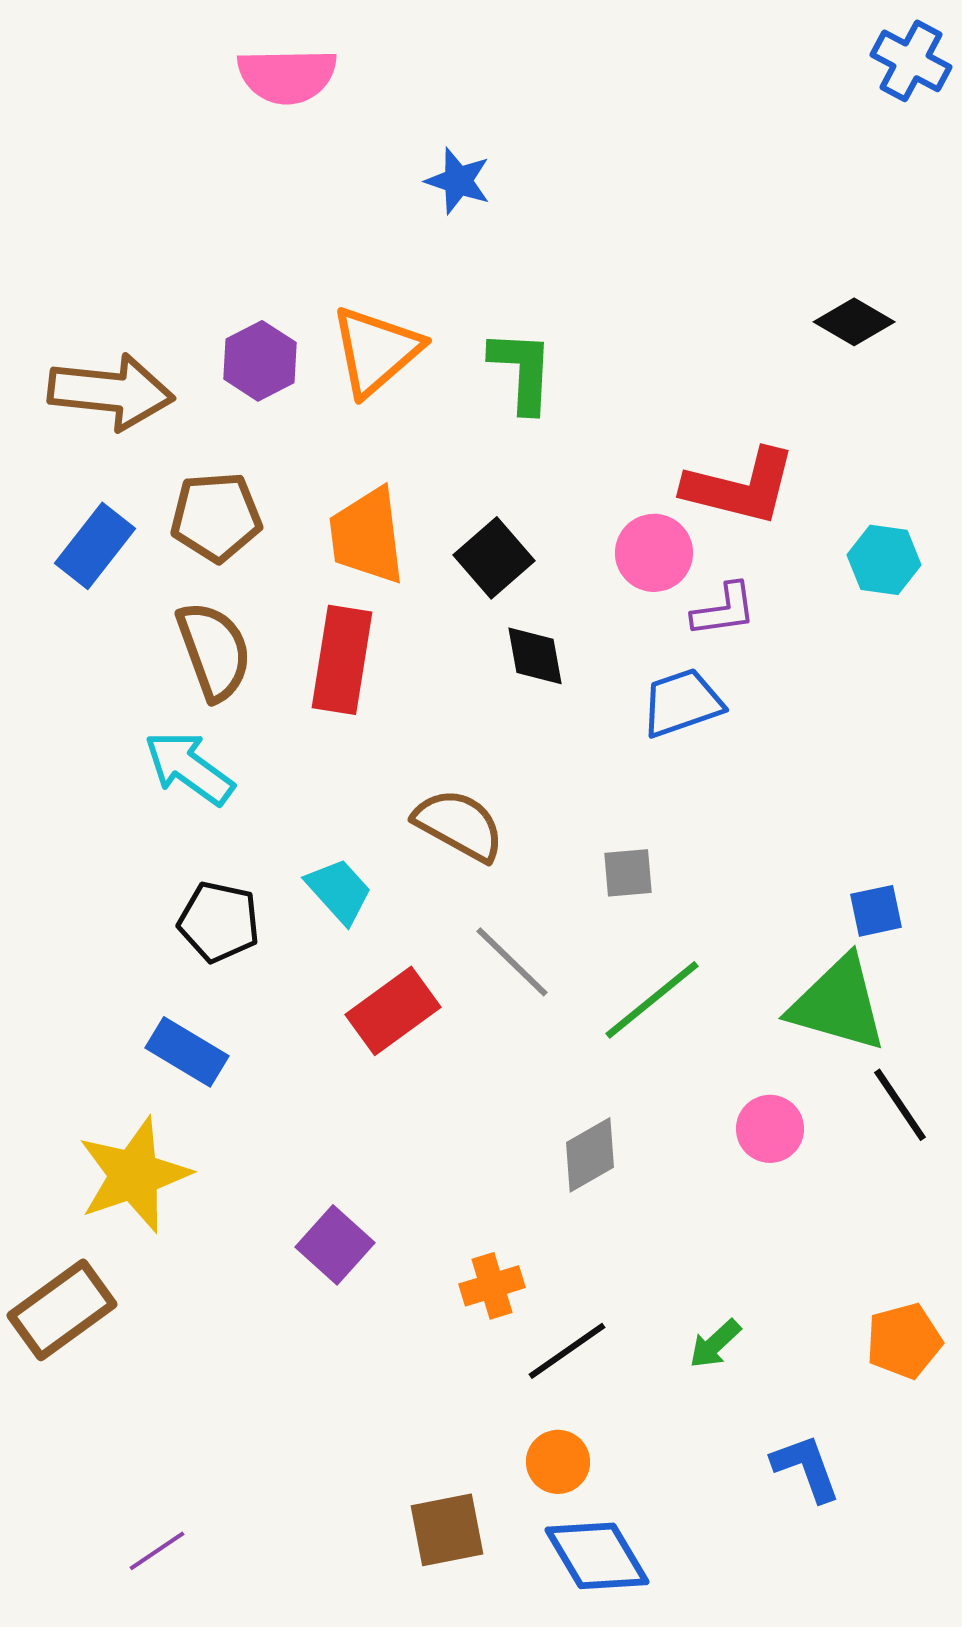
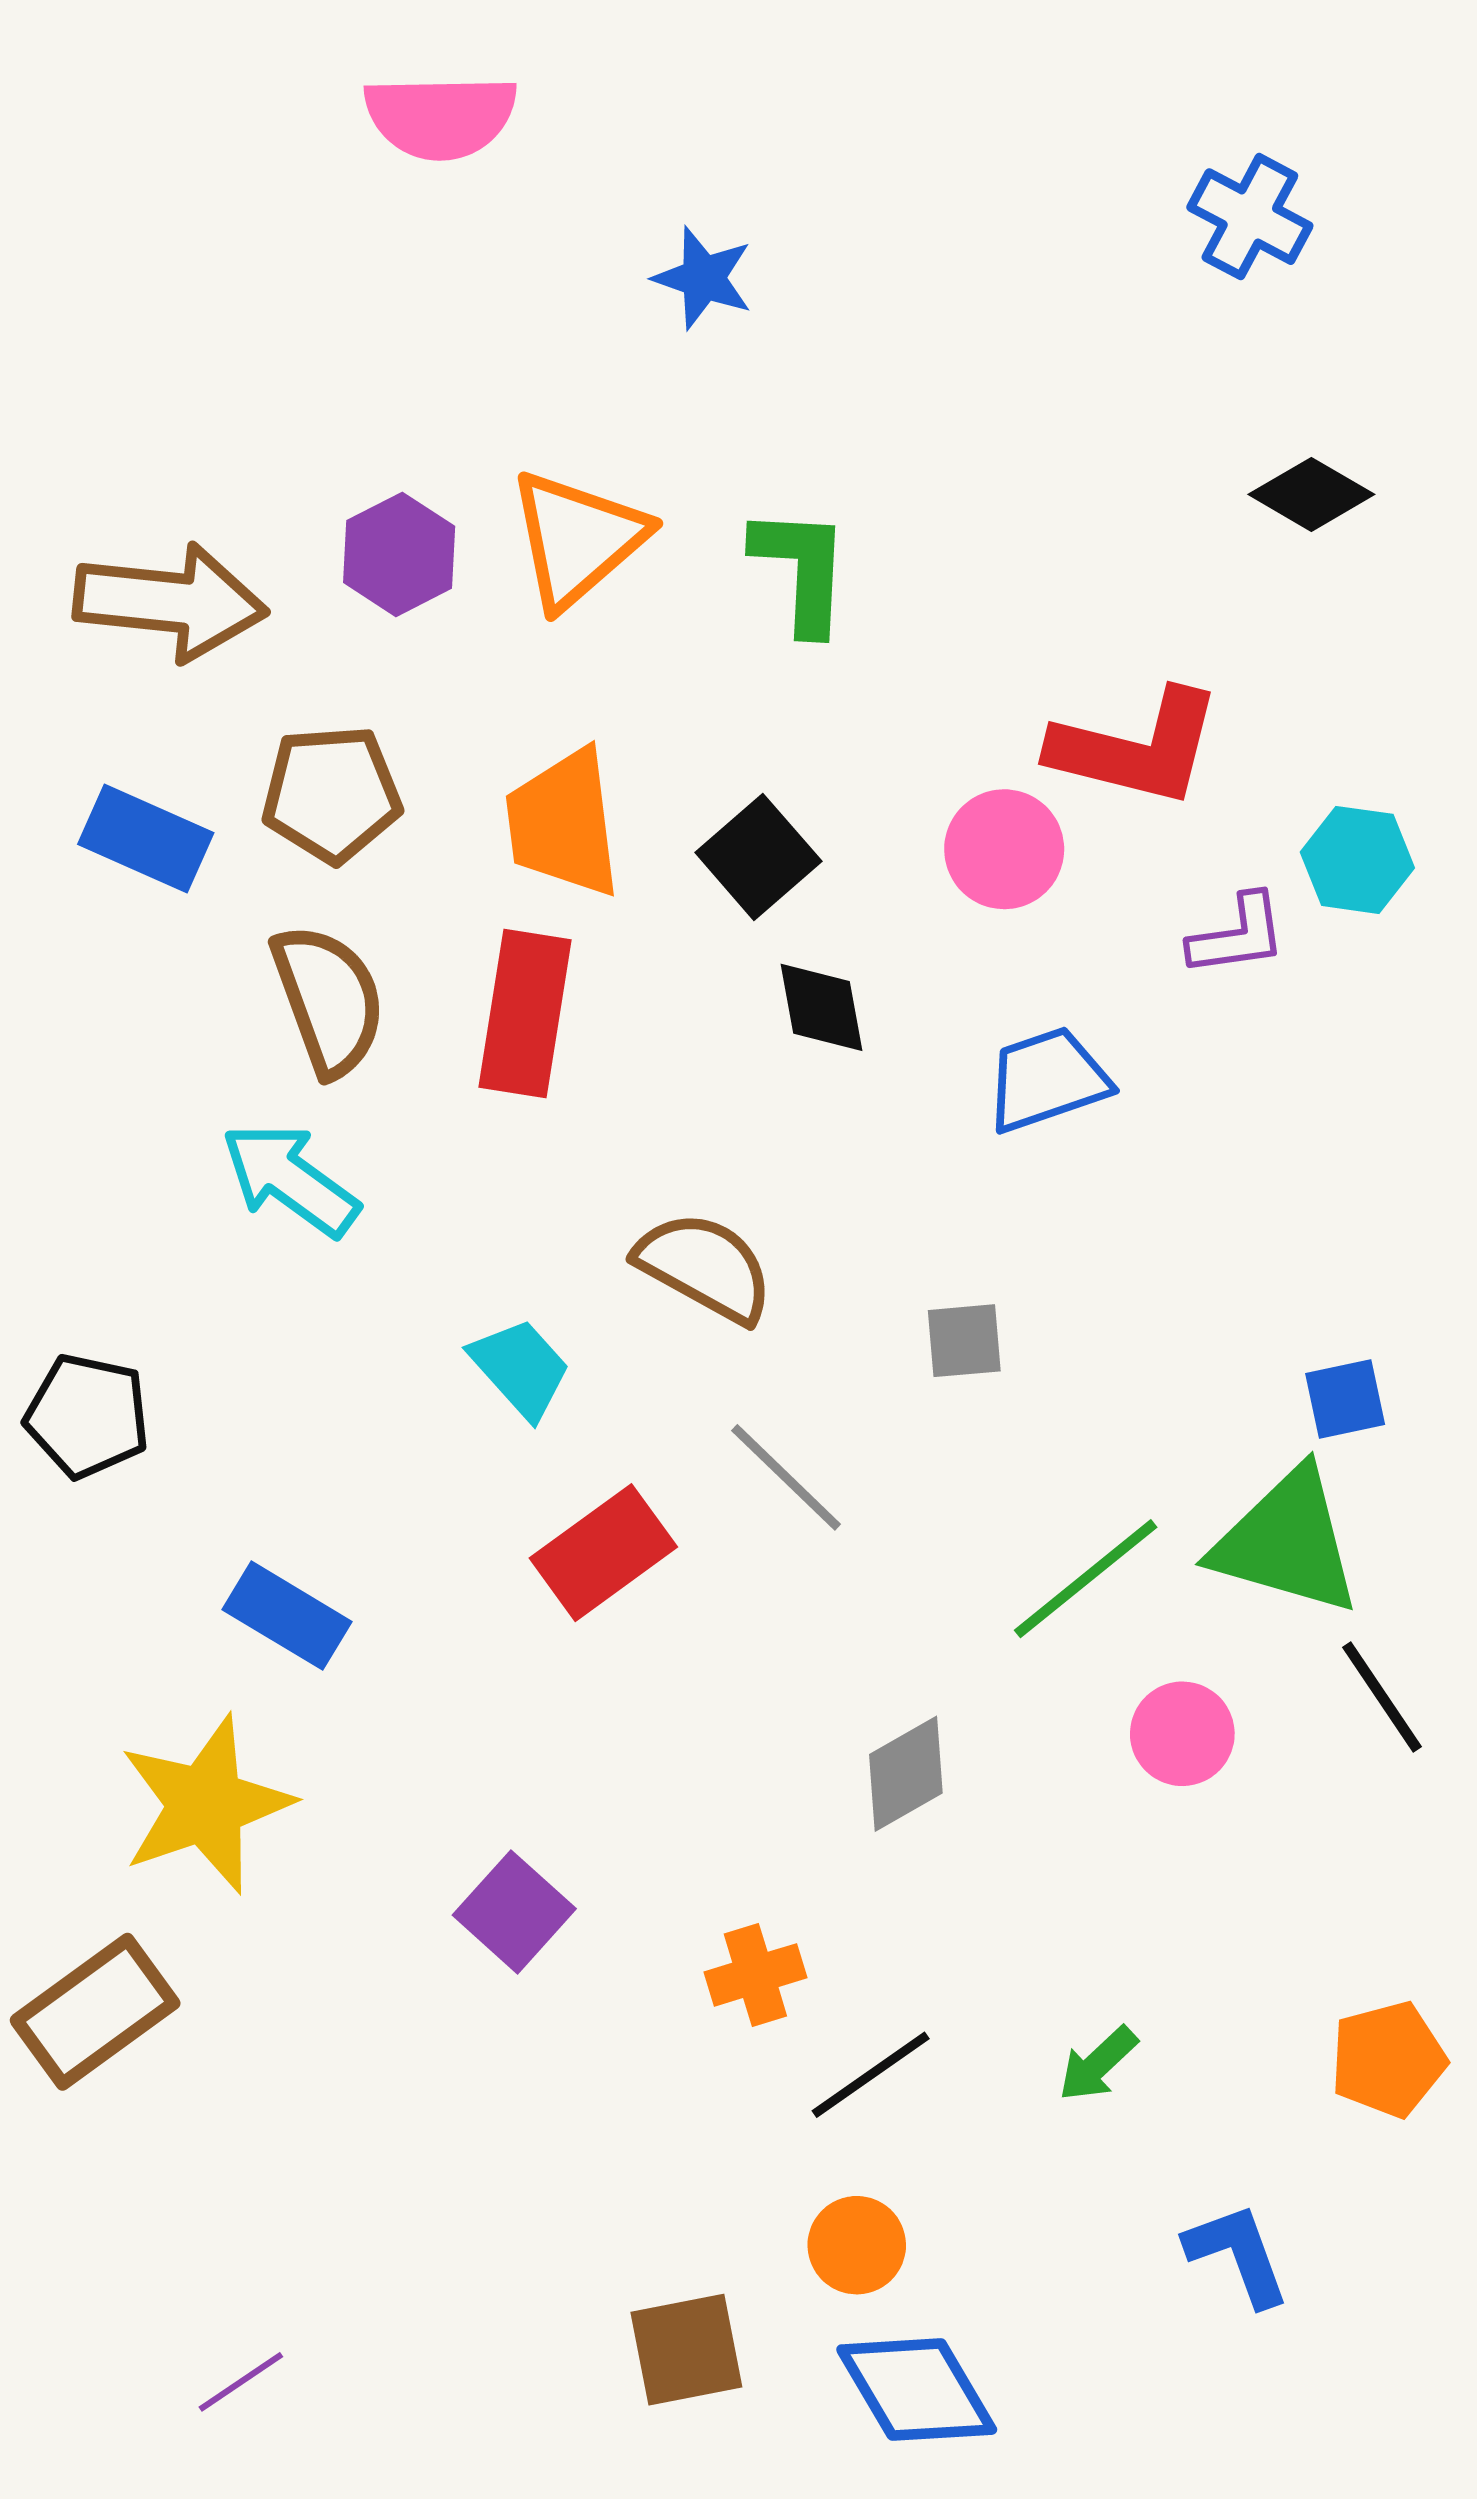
blue cross: (911, 61) -> (1250, 217), moved
blue rectangle: (95, 546) -> (146, 838), turned 76
purple L-shape: (724, 610) -> (1238, 935), moved
black pentagon: (219, 922) -> (87, 1416), moved
green line: (652, 1000) -> (1086, 1579), moved

